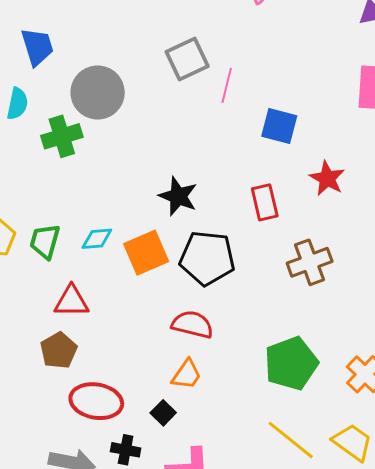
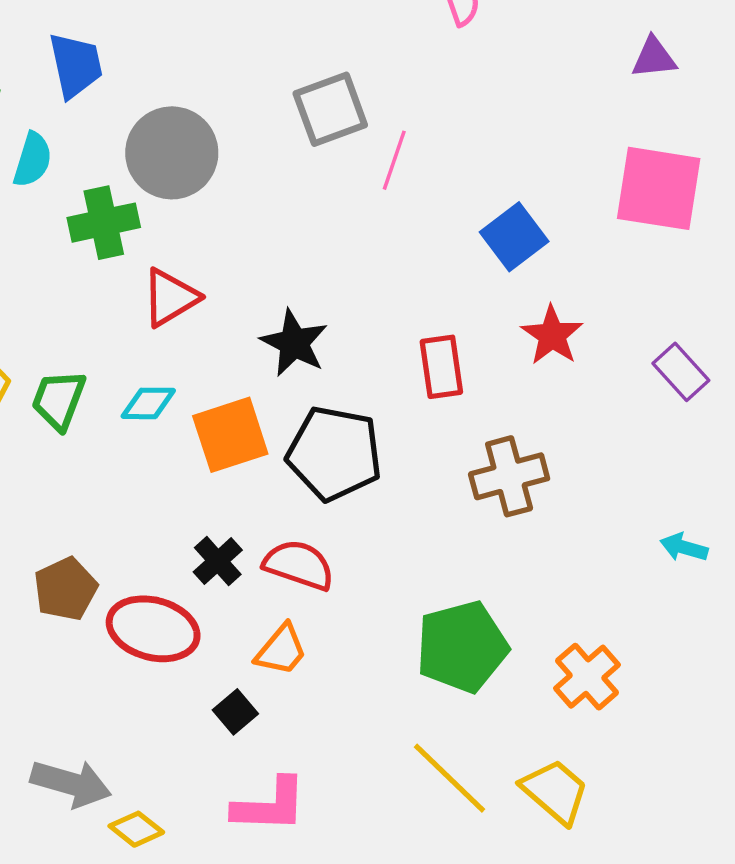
blue square: (279, 126) -> (514, 237), moved, turned 33
red triangle: (72, 301) -> (170, 298), moved, turned -36
red ellipse: (96, 401) -> (153, 629), moved
black cross: (126, 450) -> (218, 561), moved, turned 32

